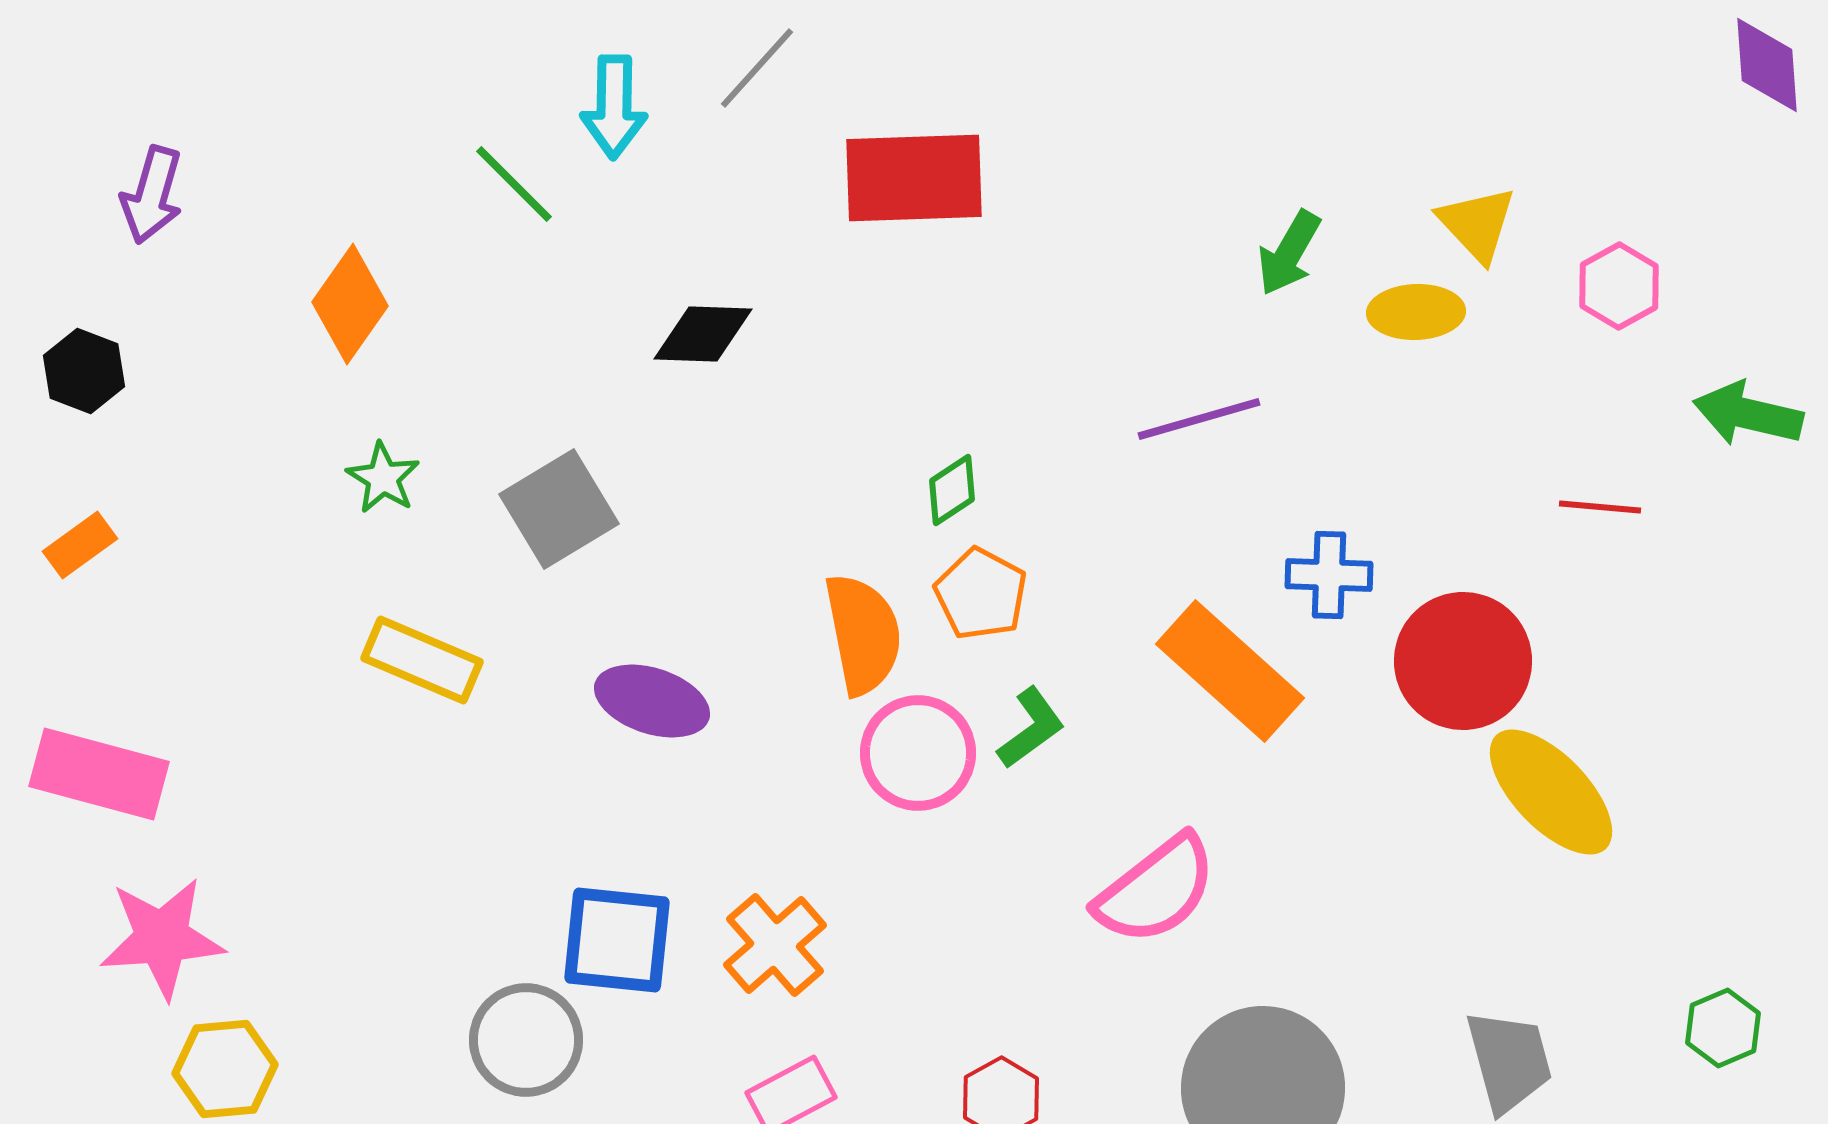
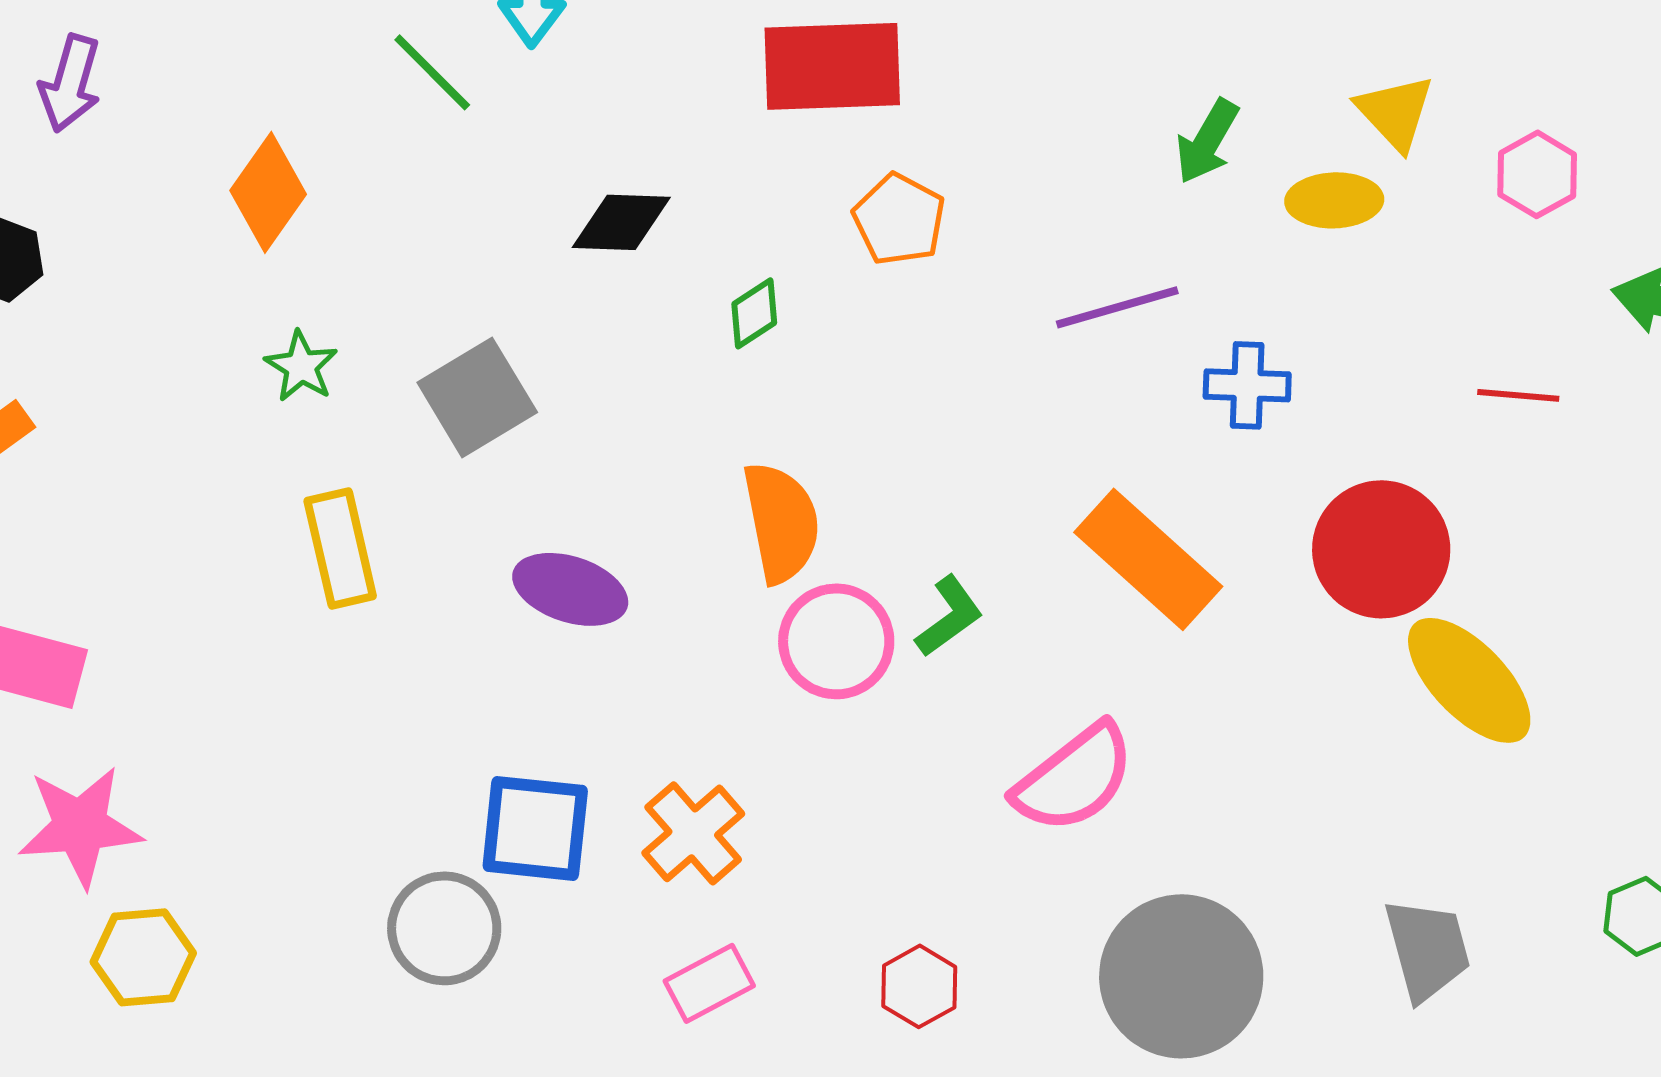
green diamond: (952, 490) -> (754, 313), moved
blue cross: (1329, 575) -> (1247, 385), moved
orange pentagon: (981, 594) -> (899, 219), moved
yellow rectangle: (422, 660) -> (340, 548), turned 54

